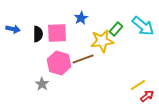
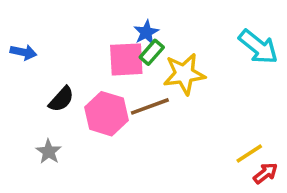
green rectangle: (116, 29) -> (152, 52), moved
pink square: (57, 33) -> (126, 59), moved
black semicircle: (38, 34) -> (61, 99), moved, turned 42
gray star: (42, 84) -> (49, 152), moved

